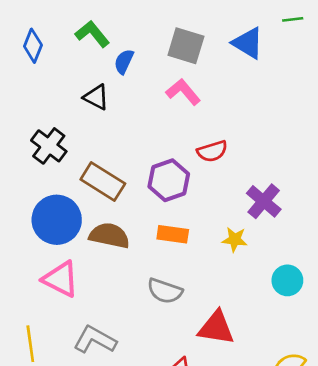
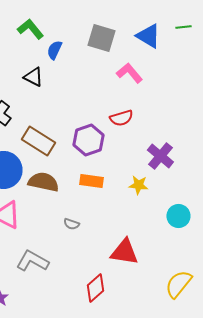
green line: (293, 19) -> (183, 27), moved
pink L-shape: (183, 92) -> (129, 73), moved
gray semicircle: (165, 291) -> (71, 224), moved, size x0.6

